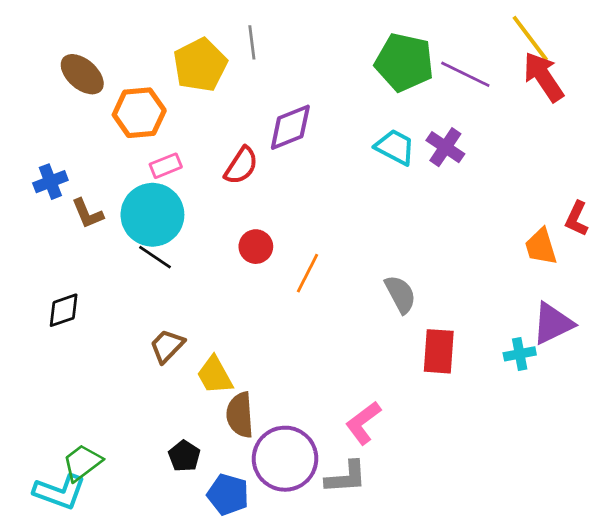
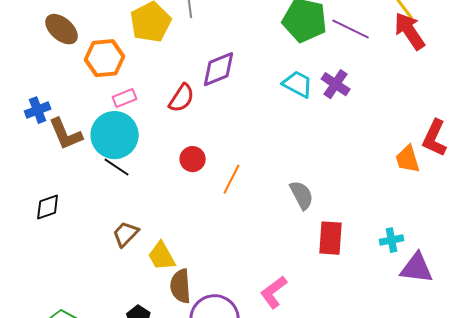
brown L-shape: (87, 213) -> (66, 134), size x1.4
red L-shape: (577, 219) -> (435, 138), size x1.4
purple triangle: (553, 323) -> (417, 268), moved, turned 33

